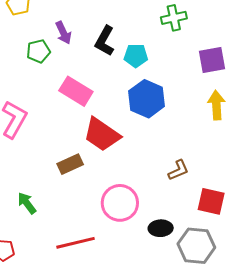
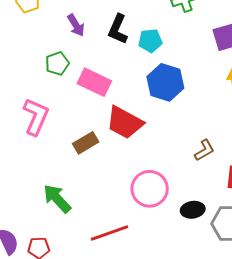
green pentagon: (38, 51) -> (57, 63), moved
brown rectangle: (70, 164) -> (86, 143), moved
green arrow: (27, 203) -> (57, 199), size x1.4

